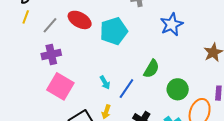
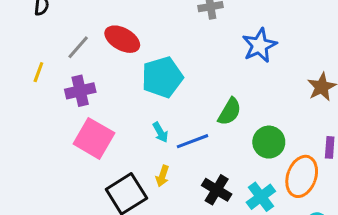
yellow line: (26, 17) -> (38, 72), moved
cyan pentagon: (114, 31) -> (162, 77), moved
blue line: (126, 89) -> (193, 141), turned 35

